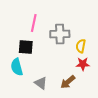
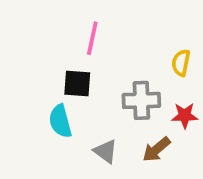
gray cross: (60, 34) -> (141, 100), moved
yellow semicircle: (81, 46) -> (181, 63), moved

